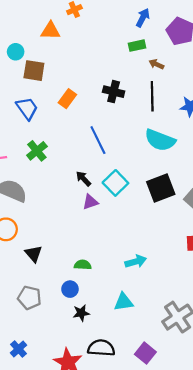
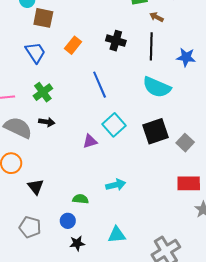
black arrow: (83, 179) -> (47, 122), moved, turned 140
cyan arrow: (136, 261) -> (116, 185), moved

